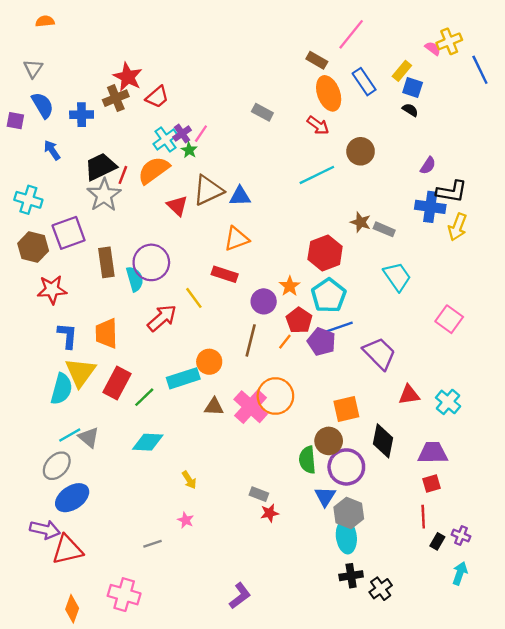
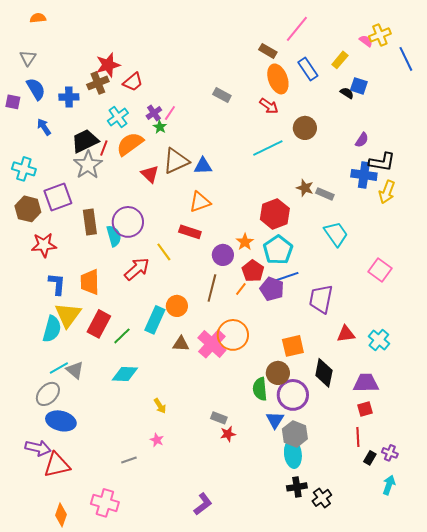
red star: (128, 77) -> (108, 65), turned 30
blue square: (413, 87) -> (359, 86), moved
cyan cross: (165, 139) -> (118, 117), moved
purple trapezoid: (379, 353) -> (321, 299), turned -124
cyan rectangle: (183, 378) -> (155, 320), turned -48
blue ellipse: (72, 498) -> (61, 421), turned 48

